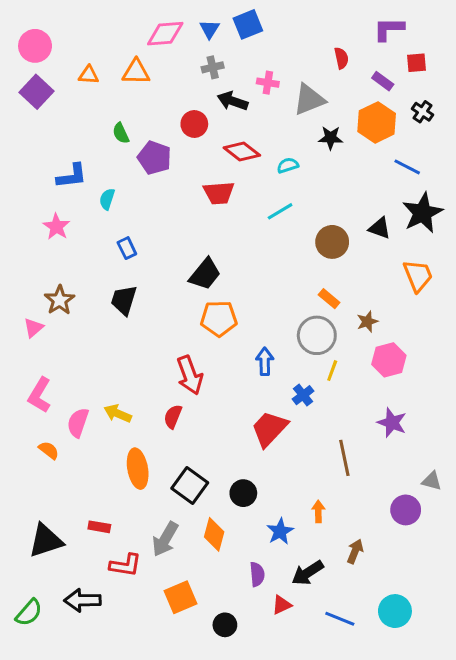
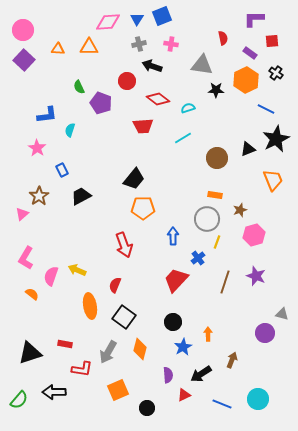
pink cross: (268, 83) -> (171, 44), moved
gray triangle: (309, 99) -> (202, 65), turned 30
black triangle: (380, 228) -> (248, 149), turned -42
blue rectangle: (127, 248) -> (62, 170), moved
orange rectangle: (329, 299) -> (215, 195), turned -32
black trapezoid: (124, 300) -> (81, 196), turned 45
red semicircle: (173, 417) -> (115, 285), moved
brown line: (344, 458) -> (225, 282), moved, turned 30
black circle: (243, 493) -> (173, 322), moved

